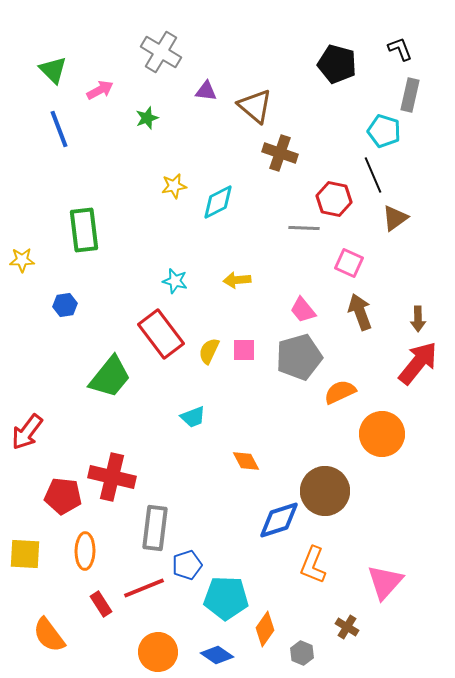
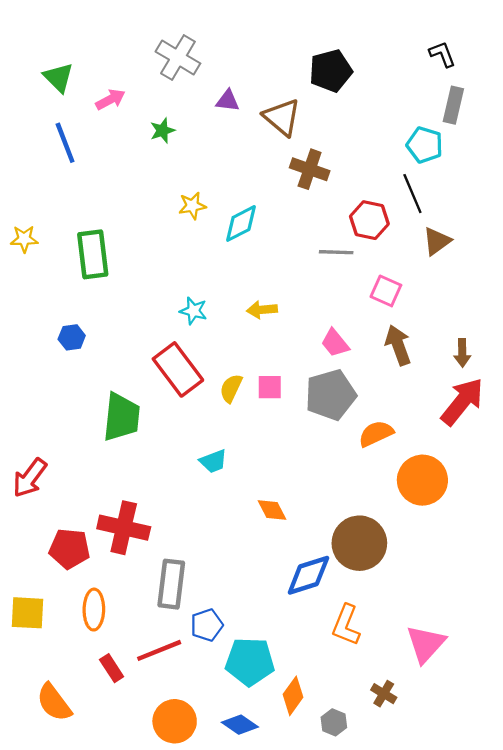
black pentagon: (337, 64) -> (331, 71), moved, turned -30
yellow star: (22, 260) -> (24, 239), moved
green trapezoid: (110, 377) -> (122, 417), turned -33

